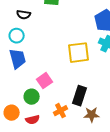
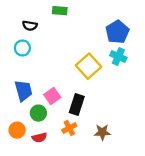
yellow square: (79, 53) -> (89, 66), turned -35
blue trapezoid: (18, 59) -> (23, 91), moved
black rectangle: (80, 96) -> (77, 105), moved

